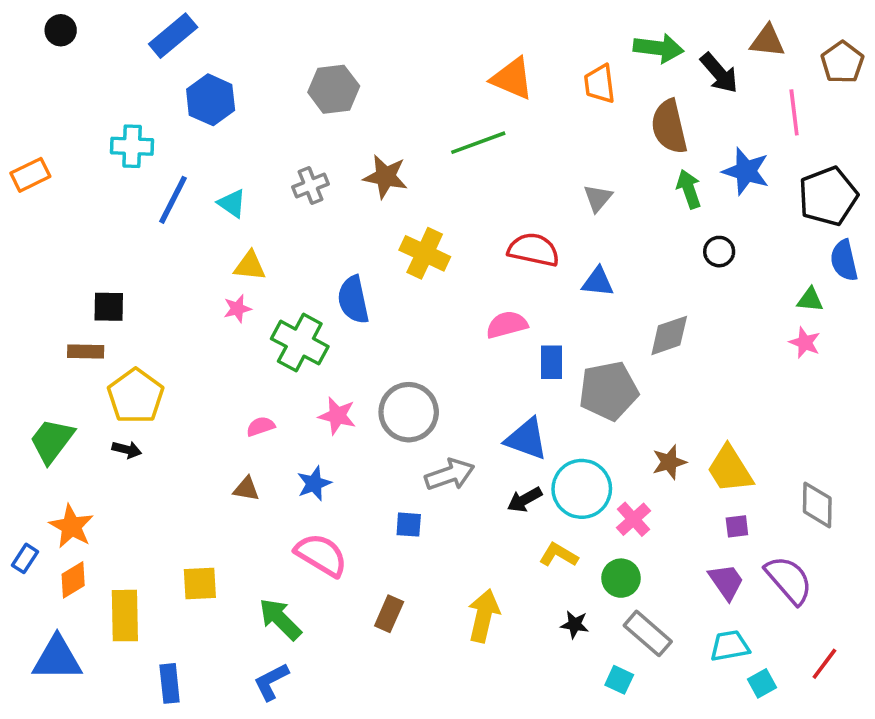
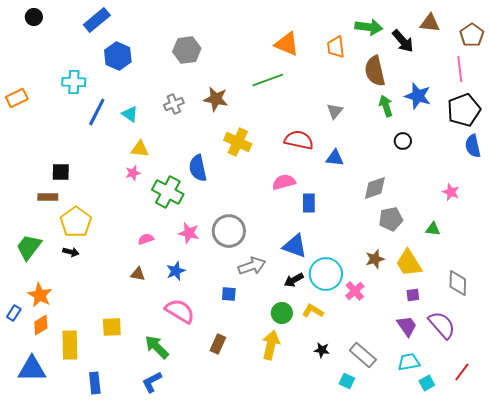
pink line: (794, 112) -> (460, 69), moved
green triangle: (810, 300) -> (433, 229), moved
gray pentagon: (609, 391) -> (391, 219), moved, size x0.7
green circle: (621, 578) -> (282, 313), moved

